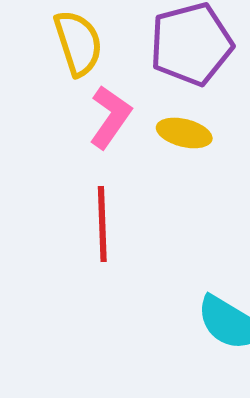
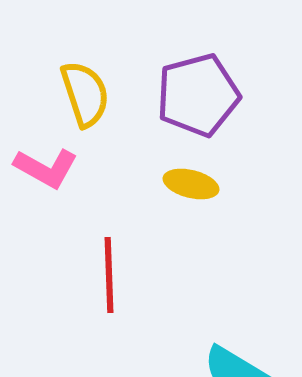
pink L-shape: (110, 117) -> (46, 168), moved, turned 84

